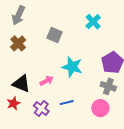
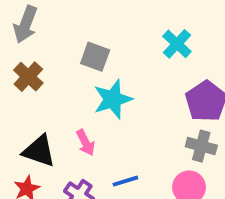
cyan cross: (93, 22) -> (177, 44), moved
cyan star: (72, 67) -> (113, 99), moved, turned -30
pink arrow: (47, 81) -> (86, 143), turned 96

